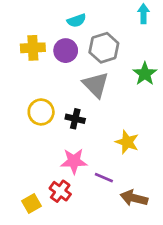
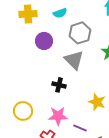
yellow cross: (33, 48) -> (28, 14), moved
purple circle: (66, 51) -> (44, 41), moved
yellow circle: (41, 112) -> (23, 111), moved

